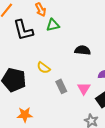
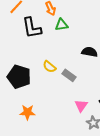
gray rectangle: (61, 86) -> (69, 75), moved, turned -32
pink triangle: (84, 88) -> (81, 106), moved

